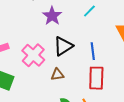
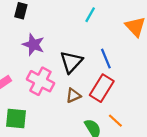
purple star: (52, 16) -> (33, 45), moved
red rectangle: (96, 78) -> (102, 88), moved, turned 45

